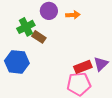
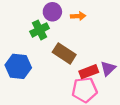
green cross: (26, 27) -> (40, 30), moved
brown rectangle: (39, 37) -> (64, 53), moved, size x1.5

